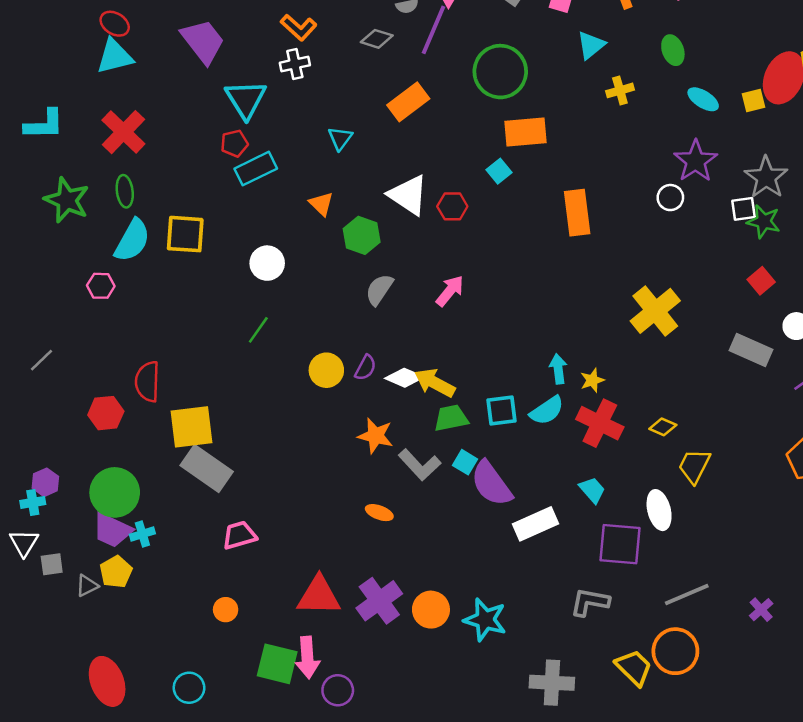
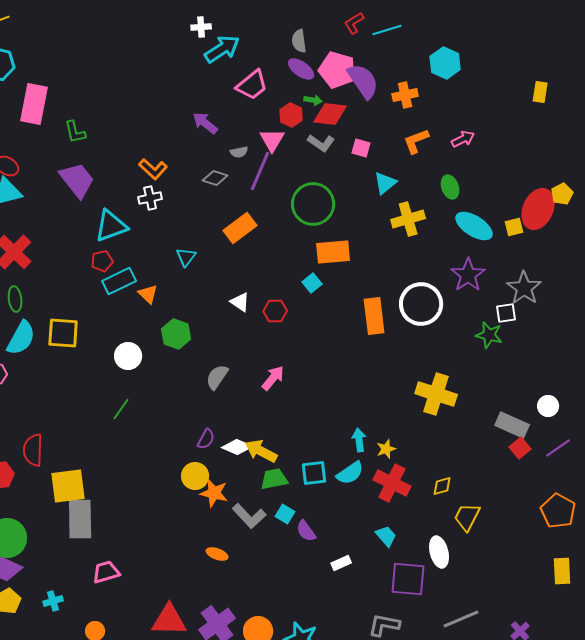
yellow cross: (620, 90) -> (408, 219), size x1.5
cyan triangle: (246, 99) -> (111, 226), turned 42
cyan ellipse: (703, 99) -> (474, 226), size x1.5
white triangle: (408, 195) -> (240, 302), size x0.6
white circle: (670, 198) -> (421, 304), moved, size x2.0
orange triangle: (321, 204) -> (148, 294), moved
green star: (764, 221) -> (489, 335), moved
green hexagon: (362, 235) -> (176, 334), moved
red square: (761, 281) -> (520, 448), moved
yellow cross: (655, 311) -> (436, 394), turned -33
yellow circle: (326, 370) -> (195, 476), moved
yellow diamond: (663, 427) -> (442, 486), turned -40
gray rectangle: (207, 468) -> (80, 519), turned 54
purple semicircle: (491, 484) -> (306, 531), size x0.6
white rectangle: (536, 524) -> (341, 563), size x0.6
cyan cross: (142, 534) -> (53, 601), moved

